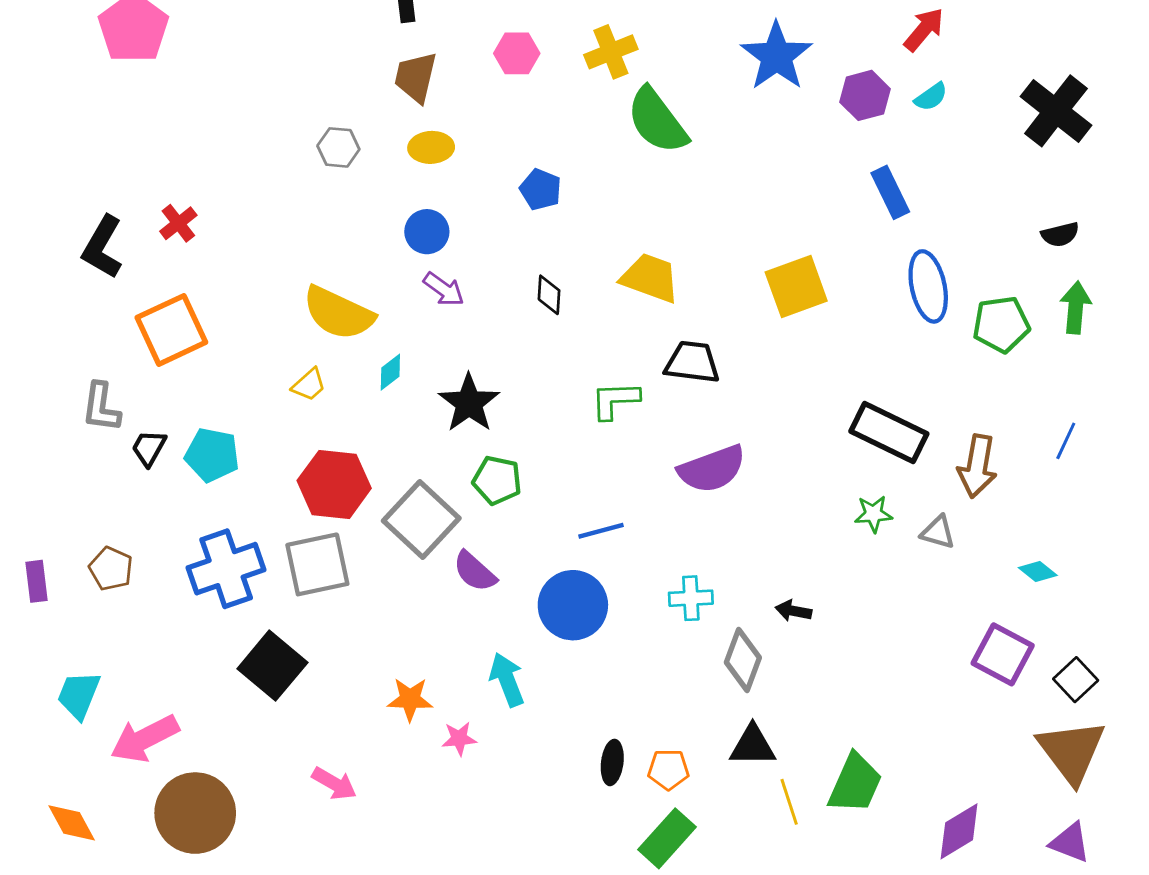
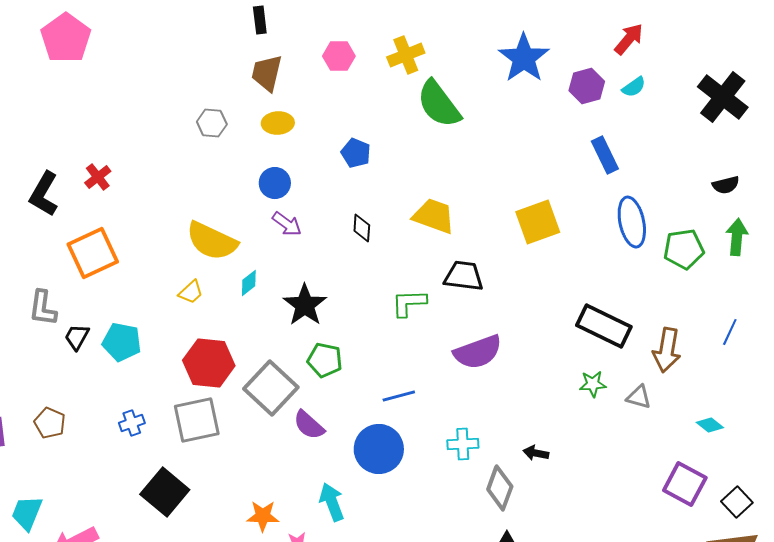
blue cross: (226, 569) -> (132, 423), size x0.5

